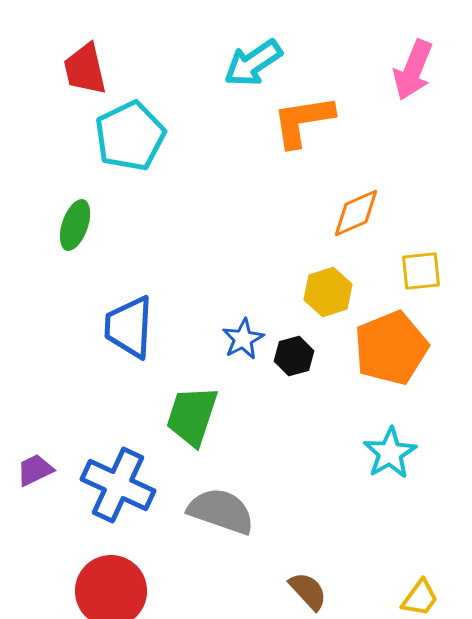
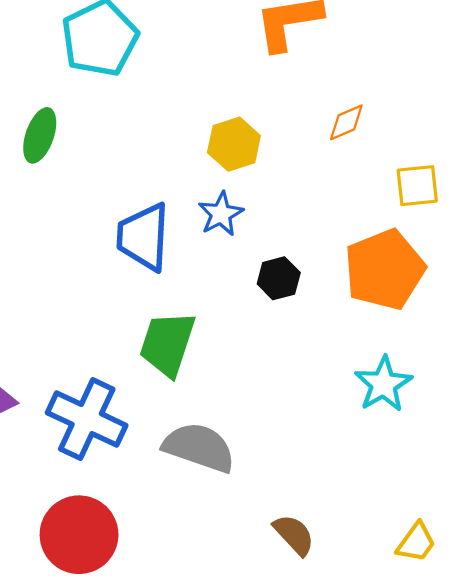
orange diamond: (356, 213) -> (346, 122), size x0.7
yellow hexagon: (328, 292) -> (234, 144), moved
blue trapezoid: (129, 327) -> (143, 237), moved
blue star: (243, 339) -> (221, 214), moved

